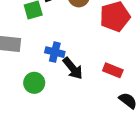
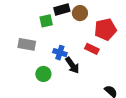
red rectangle: (113, 70) -> (92, 49), moved

